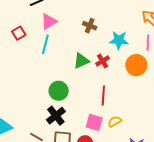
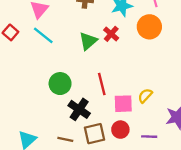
cyan line: (45, 44) -> (43, 35), turned -48
green circle: (59, 91) -> (60, 84), moved
red line: (103, 95) -> (102, 84), moved

